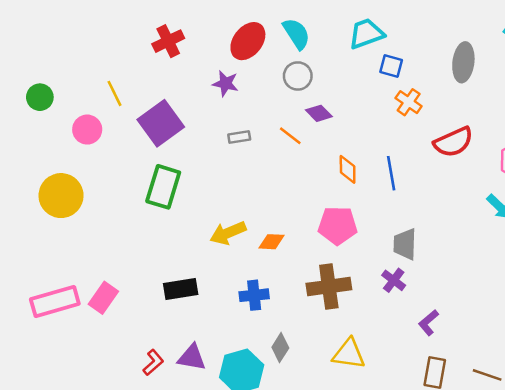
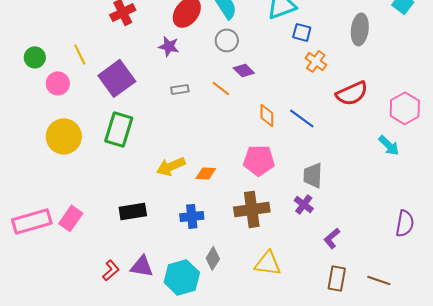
green circle: (40, 97) -> (35, 57), moved
blue line: (391, 173) -> (302, 118), turned -44
yellow circle: (61, 196) -> (64, 136), moved

